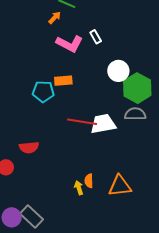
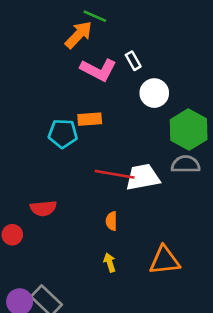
orange arrow: (55, 18) -> (79, 35), size x1.6
white circle: (118, 71) -> (154, 93), moved
orange semicircle: (89, 181) -> (111, 221), moved

